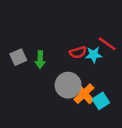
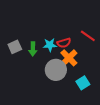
cyan star: (94, 55) -> (50, 45), moved
orange cross: (84, 94) -> (69, 58), moved

